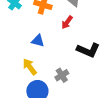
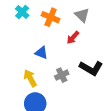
gray cross: (62, 75) -> (62, 75), moved

